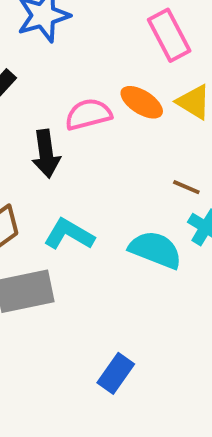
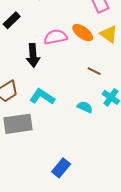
brown line: (186, 187) -> (94, 71), moved
cyan semicircle: (155, 250) -> (85, 107), size x0.6

